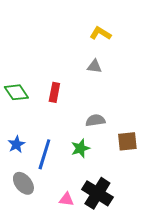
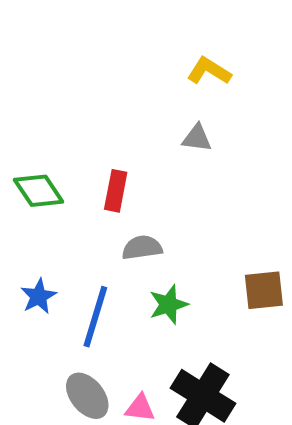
gray semicircle: (95, 120) -> (142, 248), moved
gray ellipse: (23, 183) -> (87, 396), moved

